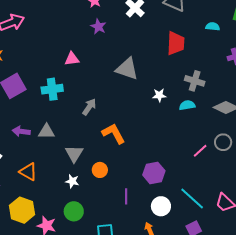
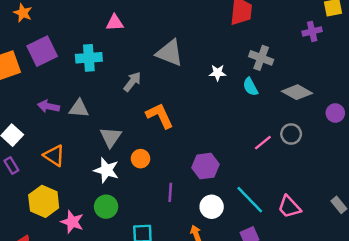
gray triangle: (127, 69) -> (170, 53), moved
cyan semicircle: (187, 105) -> (250, 87), turned -112
white star: (72, 181) -> (106, 170), size x1.5

